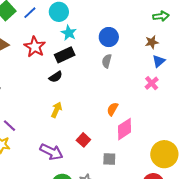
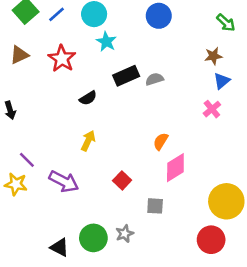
green arrow: (161, 16) -> (226, 23), turned 49
blue circle: (109, 37) -> (159, 16), moved
black rectangle: (65, 55) -> (126, 76), moved
gray semicircle: (107, 61) -> (154, 79), turned 56
purple arrow: (51, 152) -> (64, 182), moved

